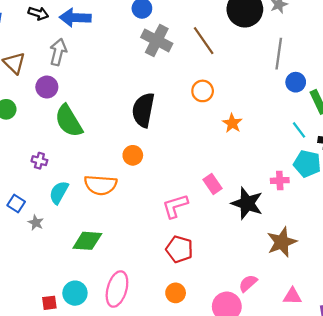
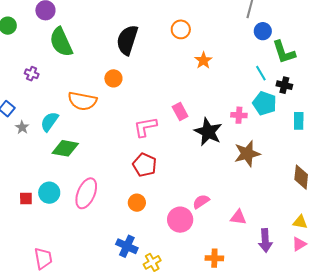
cyan semicircle: (59, 192) -> (49, 122), moved
brown star: (282, 242) -> (247, 154), moved

